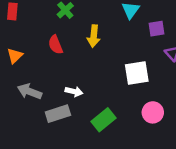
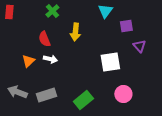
orange triangle: (15, 56) -> (28, 61), moved
gray arrow: (30, 91) -> (17, 92), moved
white arrow: (74, 91) -> (50, 59), moved

